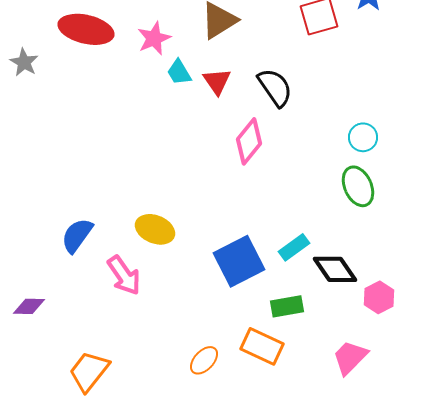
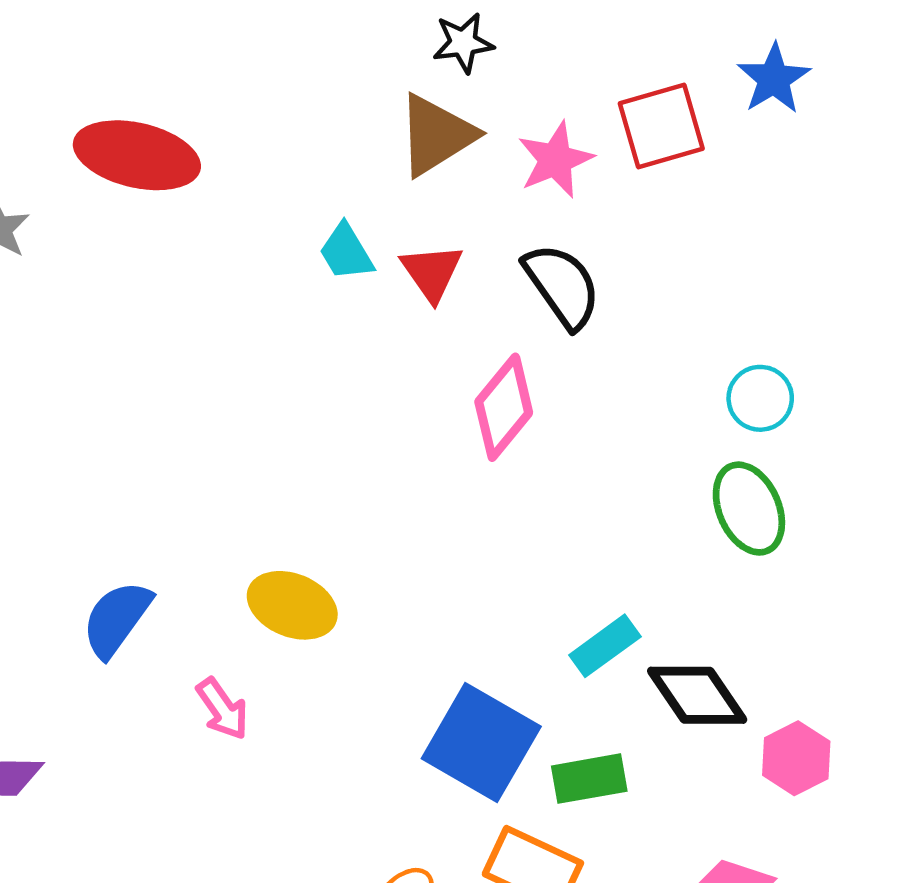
pink star: (154, 38) -> (555, 160), moved
blue square: (239, 261) -> (481, 743), moved, turned -33
pink arrow: (124, 275) -> (222, 709), size x0.7

